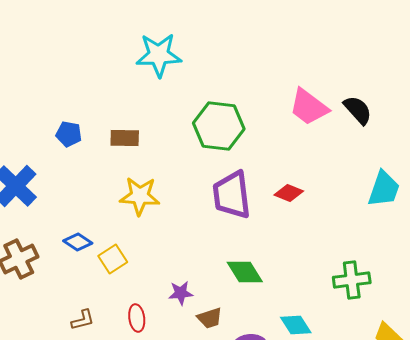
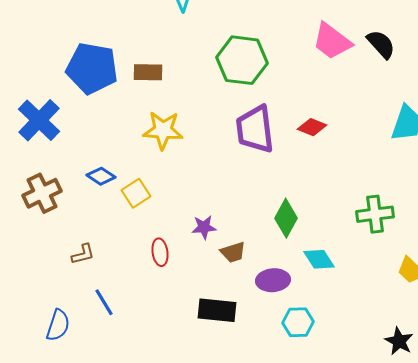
blue pentagon: (69, 134) -> (92, 68), size x2.0
green diamond: (245, 272) -> (286, 218), moved, turned 60
brown L-shape: (83, 320) -> (83, 254), moved

